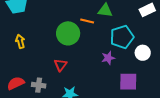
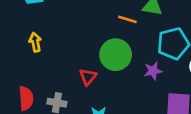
green circle: (68, 33) -> (116, 55), moved
red semicircle: (16, 83) -> (26, 98), turned 108

